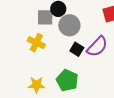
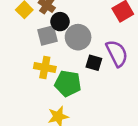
purple semicircle: (97, 47) -> (117, 53), turned -55
green pentagon: (67, 80) -> (68, 84), moved

